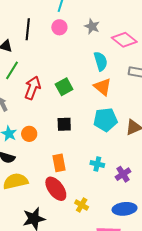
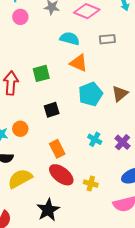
cyan semicircle: (101, 61) -> (70, 39), turned -42
green square: (64, 87) -> (41, 73), turned 30
cyan cross: (97, 164) -> (95, 139), turned 32

